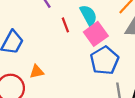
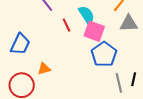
pink square: (96, 34) -> (94, 31), turned -30

